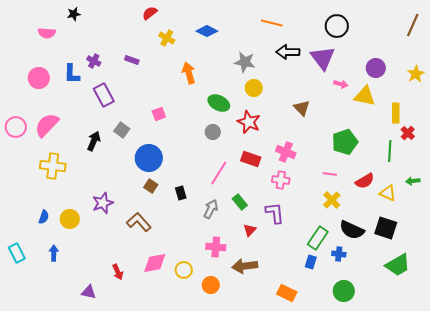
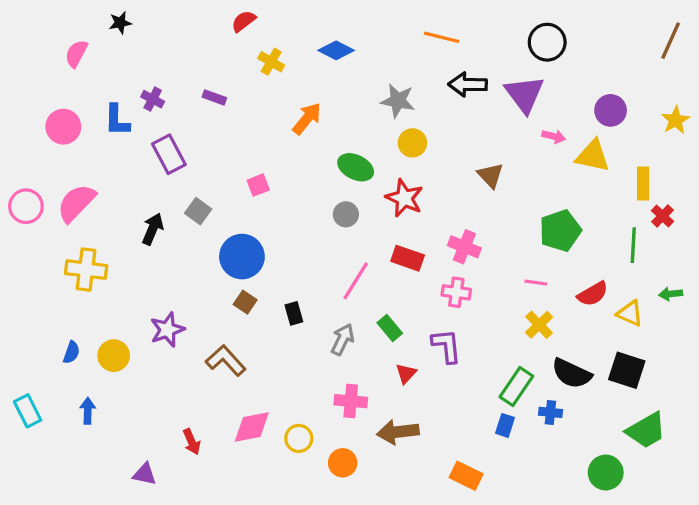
pink semicircle: (47, 33) -> (76, 54), turned 114
orange arrow: (189, 73) -> (307, 119), turned 55
green circle: (344, 291) -> (606, 473), moved

